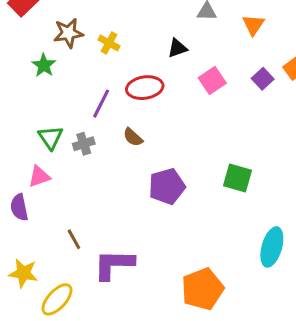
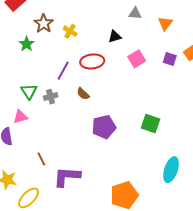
brown star: (68, 33) -> (44, 24), turned -30
purple square: (263, 79) -> (170, 59), turned -32

